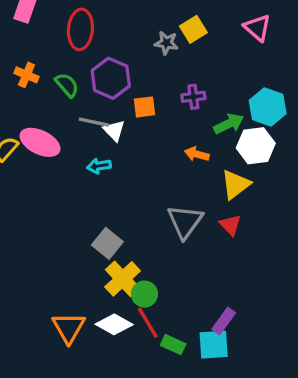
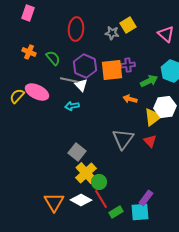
pink triangle: (257, 28) -> (166, 34), moved
red ellipse: (80, 29) -> (76, 29), moved
purple hexagon: (111, 78) -> (85, 66), moved
orange square: (144, 107) -> (112, 70), moved, size x1.6
white hexagon: (256, 146) -> (165, 107), moved
green rectangle: (173, 345) -> (116, 212), turned -56

